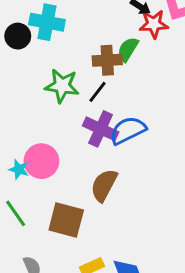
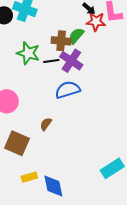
black line: (97, 92) -> (51, 61), turned 35
purple cross: (101, 129) -> (71, 61), moved
brown semicircle: (104, 185) -> (46, 124), size x0.6

